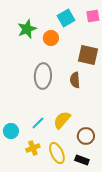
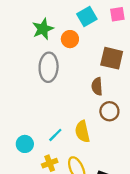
gray ellipse: (43, 76) -> (49, 67), moved
yellow semicircle: (62, 120) -> (82, 132), turned -54
brown circle: (86, 136) -> (109, 111), moved

